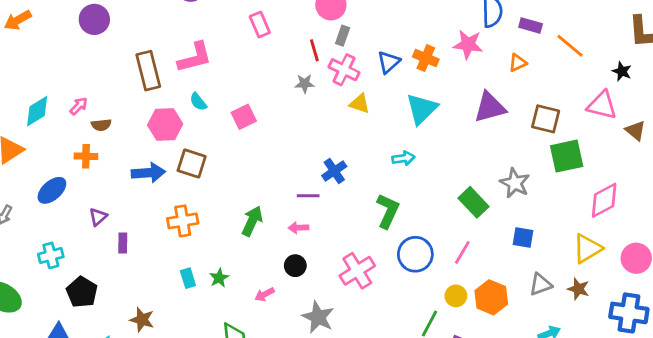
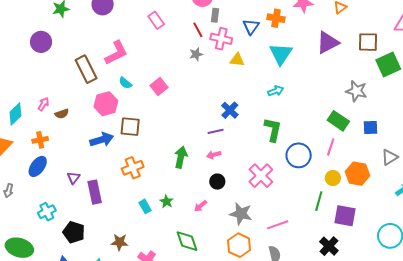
orange cross: (86, 156) -> (40, 140), moved
green rectangle: (473, 202) -> (338, 121), moved
purple rectangle: (123, 243) -> (95, 192), size x1.6

